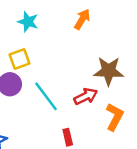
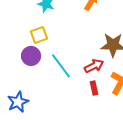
red rectangle: (68, 137) -> (94, 88), moved

